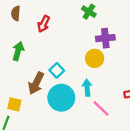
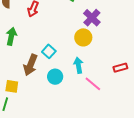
purple cross: (105, 38) -> (92, 18), turned -36
cyan circle: (61, 98) -> (55, 77), size x0.6

